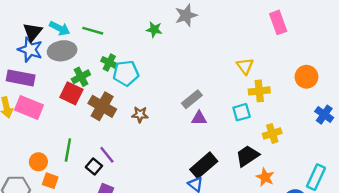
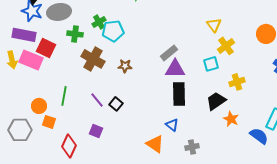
green cross: (109, 63) -> (99, 22), turned 32
green cross: (81, 77) -> (75, 34), turned 35
yellow cross: (259, 91) -> (226, 46), turned -30
red square: (71, 93) -> (46, 48), moved
purple triangle: (199, 118) -> (175, 69), size x1.5
black rectangle: (204, 165) -> (179, 94), moved, turned -50
black square: (94, 167) -> (116, 104), moved

